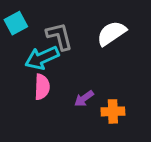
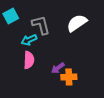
cyan arrow: (42, 58) -> (29, 40), size x0.7
orange cross: (113, 111) -> (69, 77), moved

